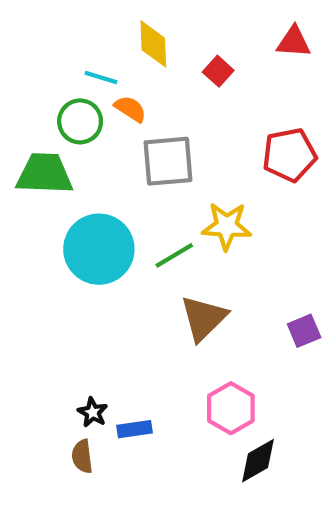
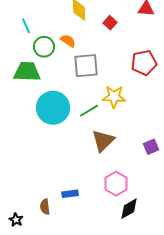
cyan line: (101, 77) -> (26, 26), moved, turned 49
black star: (93, 412) -> (16, 220), moved

